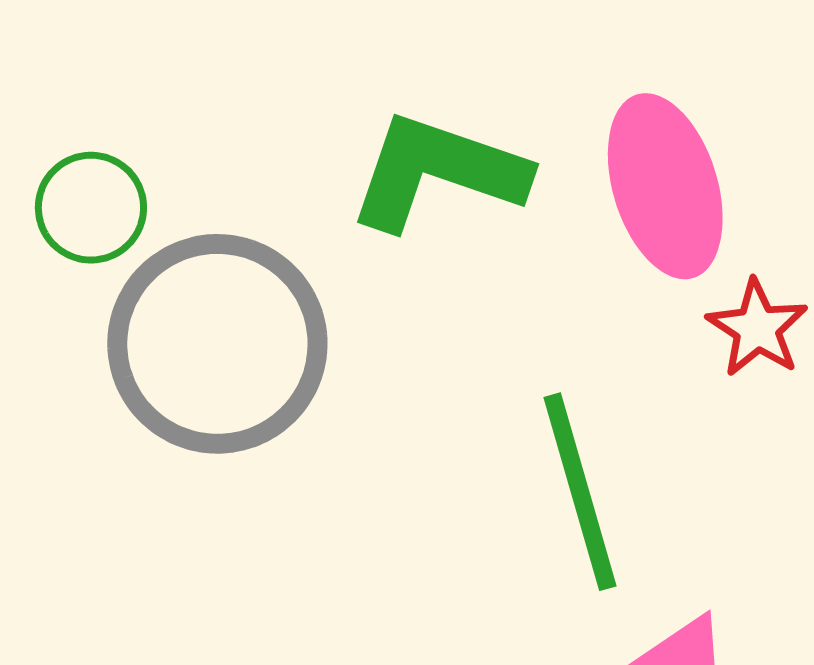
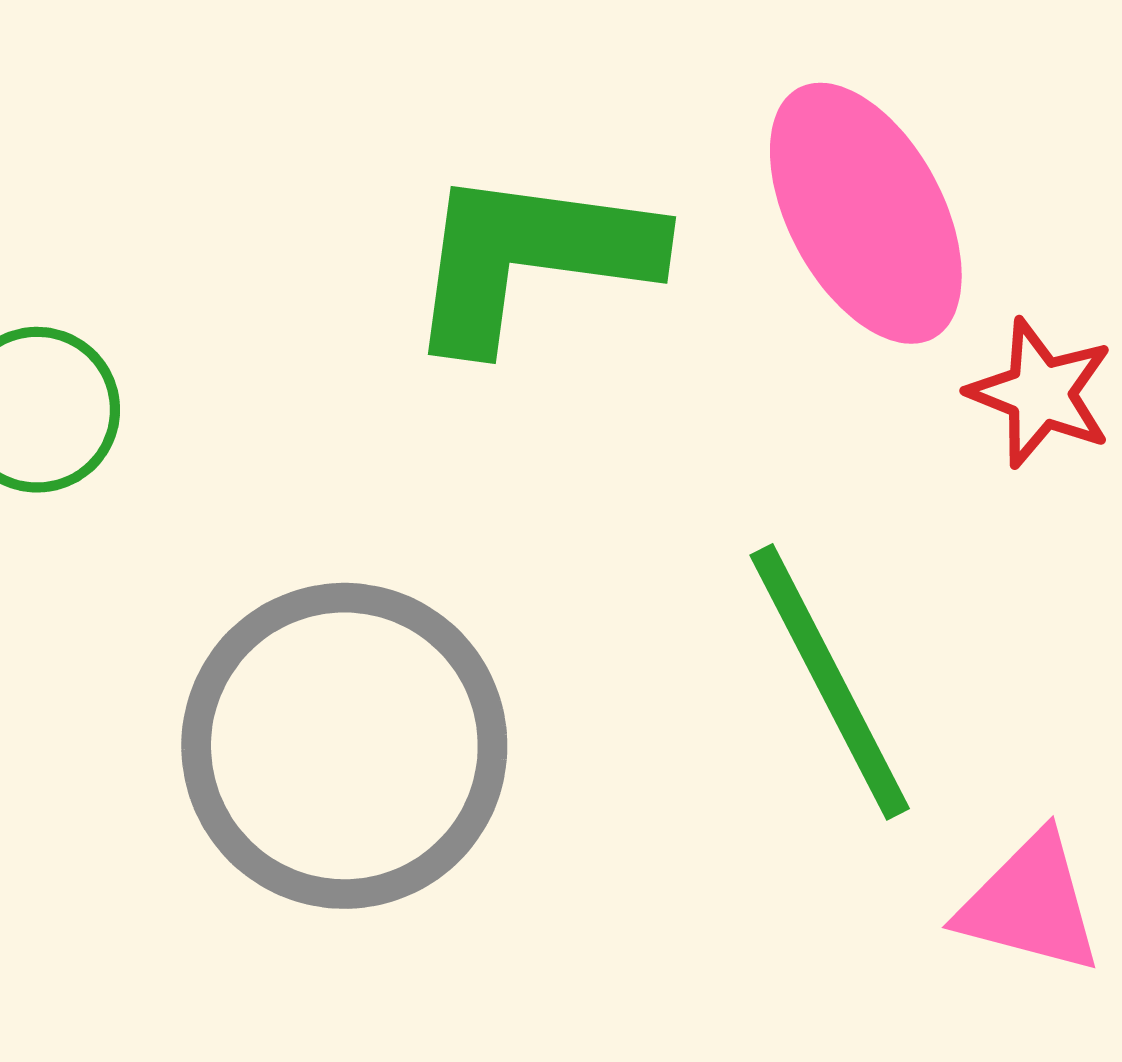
gray circle: (217, 344) -> (344, 746), moved

